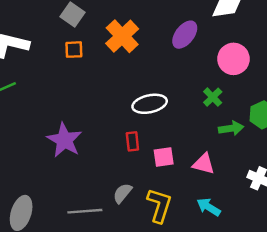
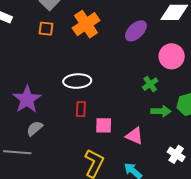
white ellipse: (150, 104) -> (77, 81), moved
gray semicircle: (122, 193) -> (35, 128), moved
gray line: (85, 211) -> (17, 152), moved

